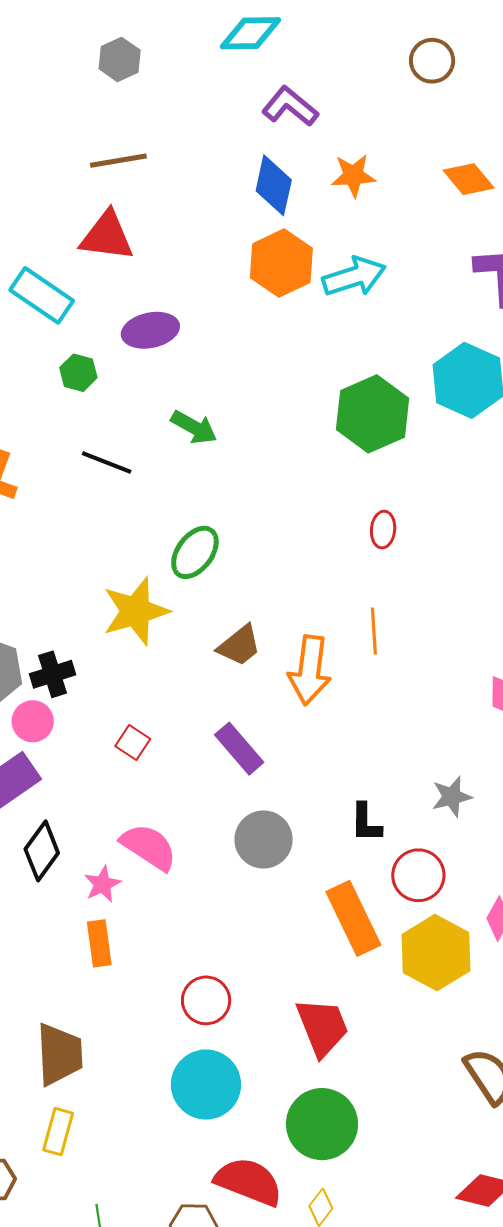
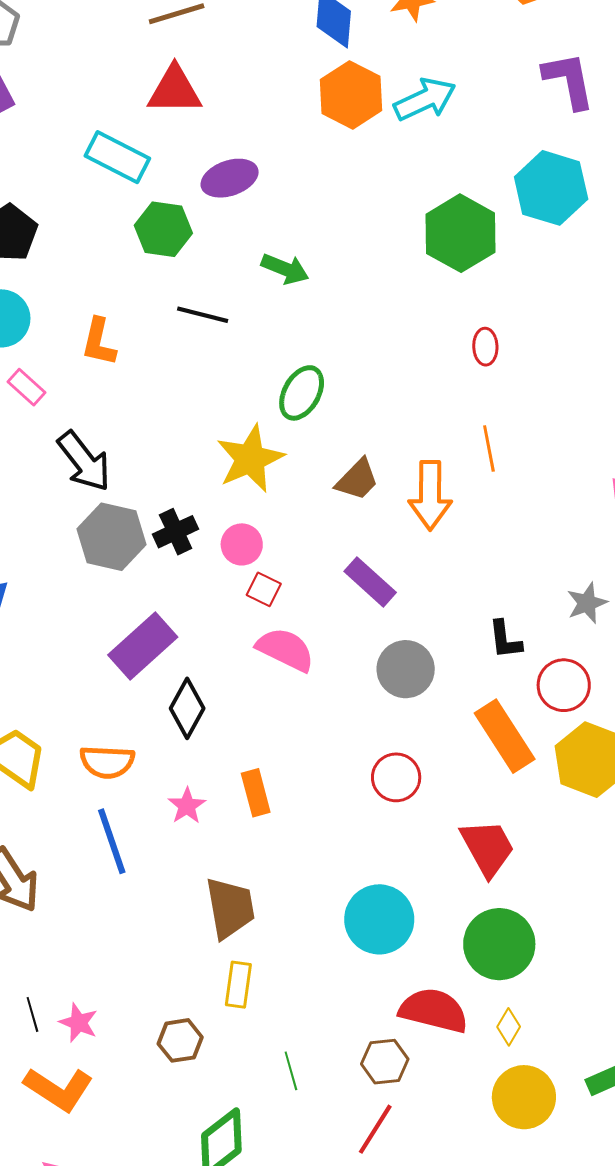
green hexagon: (78, 373) -> (163, 229), size x1.5
pink circle: (33, 721) -> (242, 544), moved
pink semicircle: (149, 847) -> (285, 650), moved
pink star: (102, 884) -> (187, 806), moved
red circle: (206, 1000) -> (396, 777), moved

